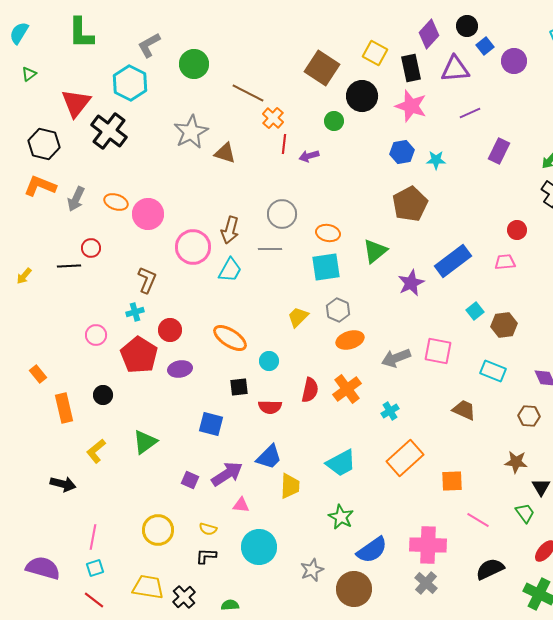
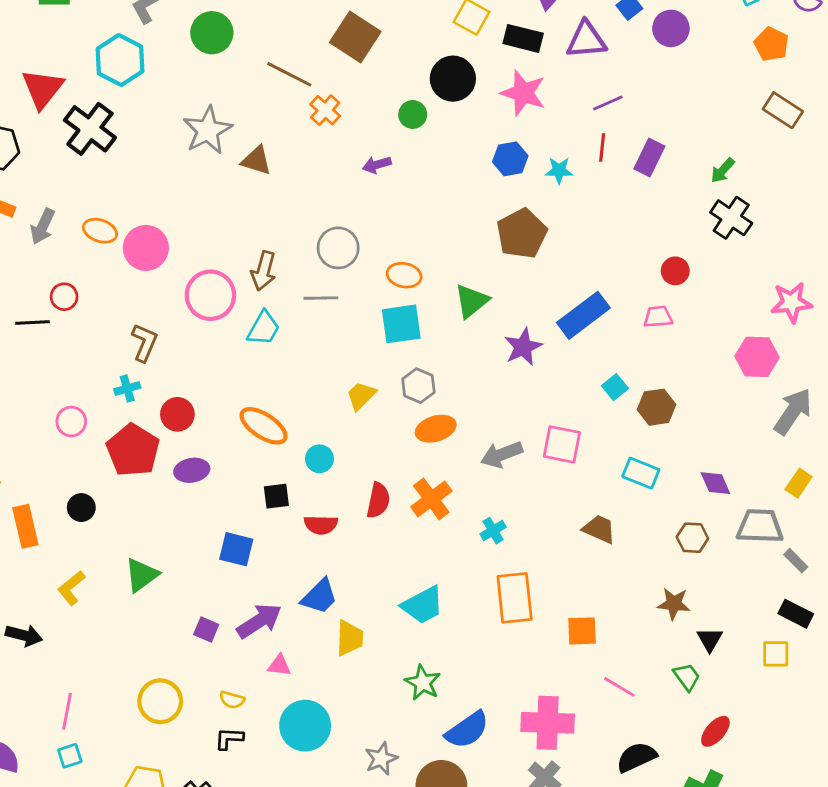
brown square: (322, 68) -> (355, 37), moved
black rectangle: (411, 68) -> (523, 38), turned -64
red line: (284, 144) -> (602, 147), moved
orange rectangle: (405, 458) -> (515, 598), turned -54

